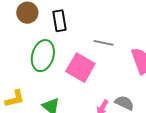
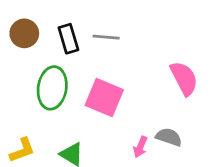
gray line: (104, 43) -> (106, 37), moved

